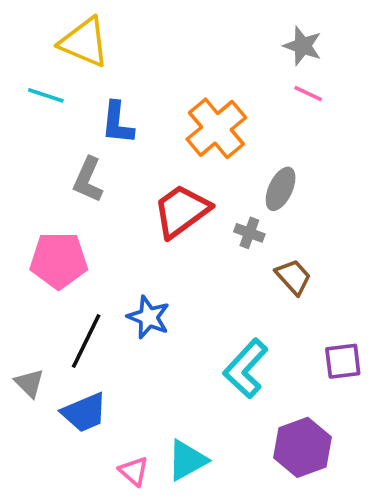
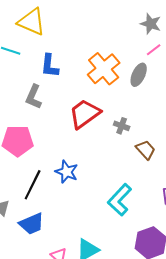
pink line: (308, 94) -> (154, 50), turned -63
gray ellipse: (281, 189) -> (139, 75), moved

